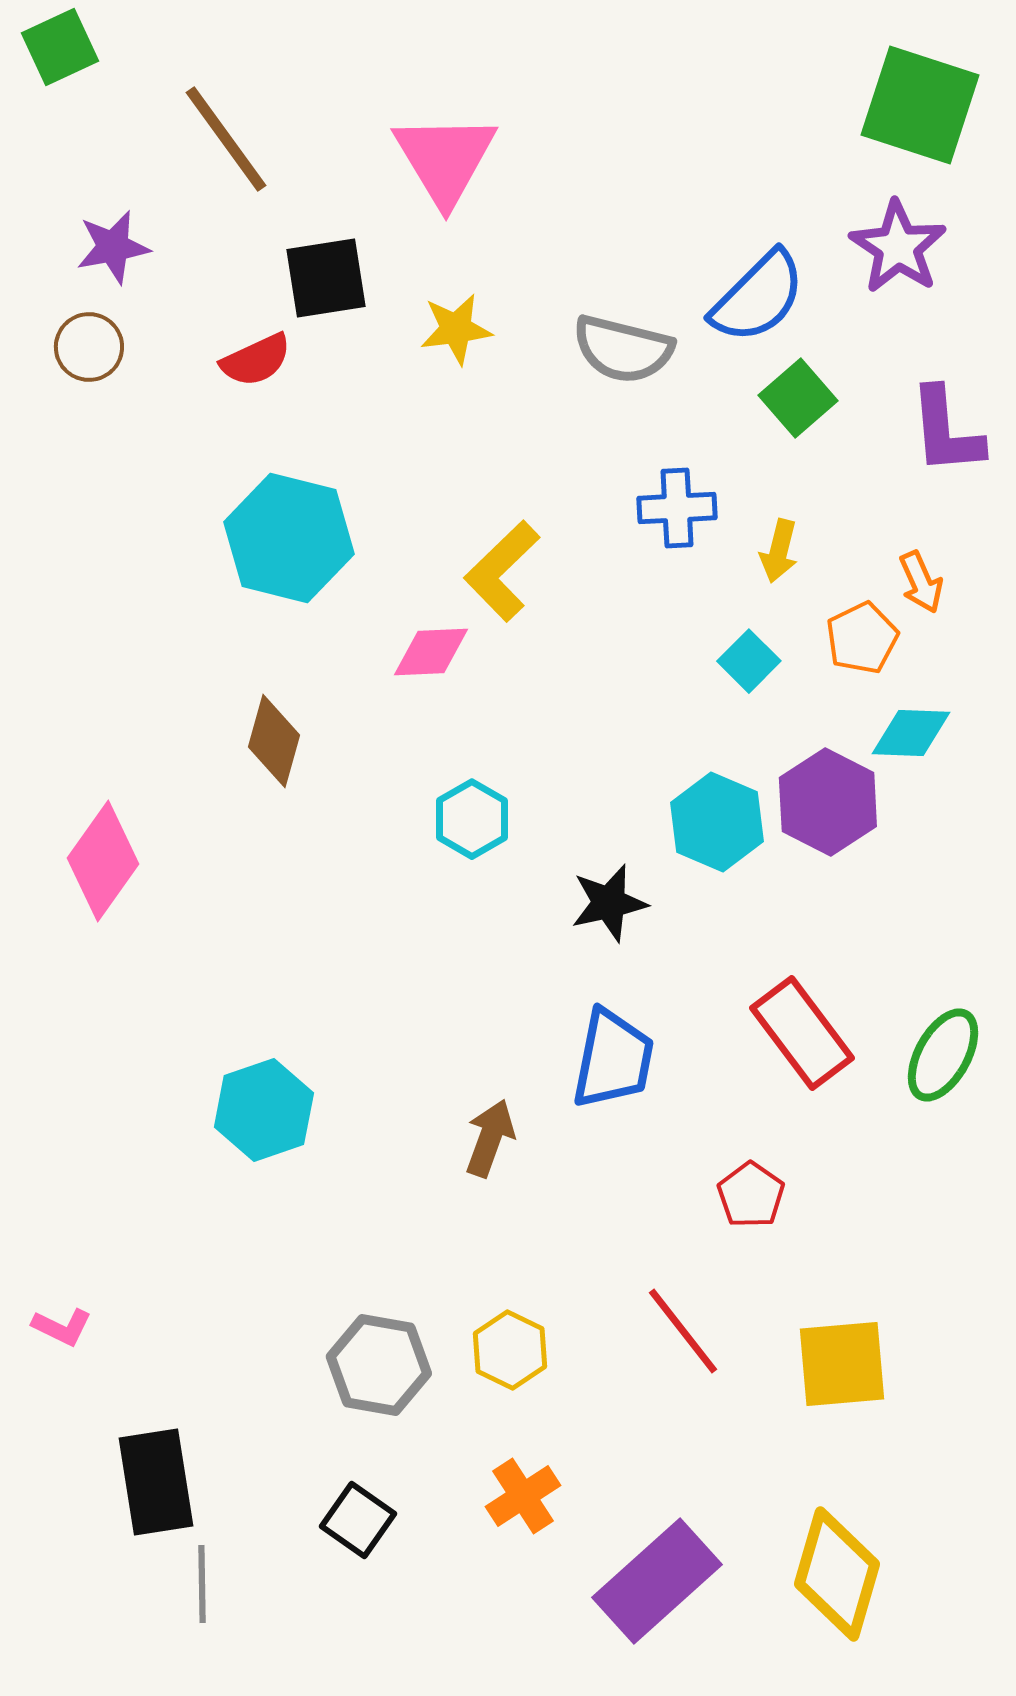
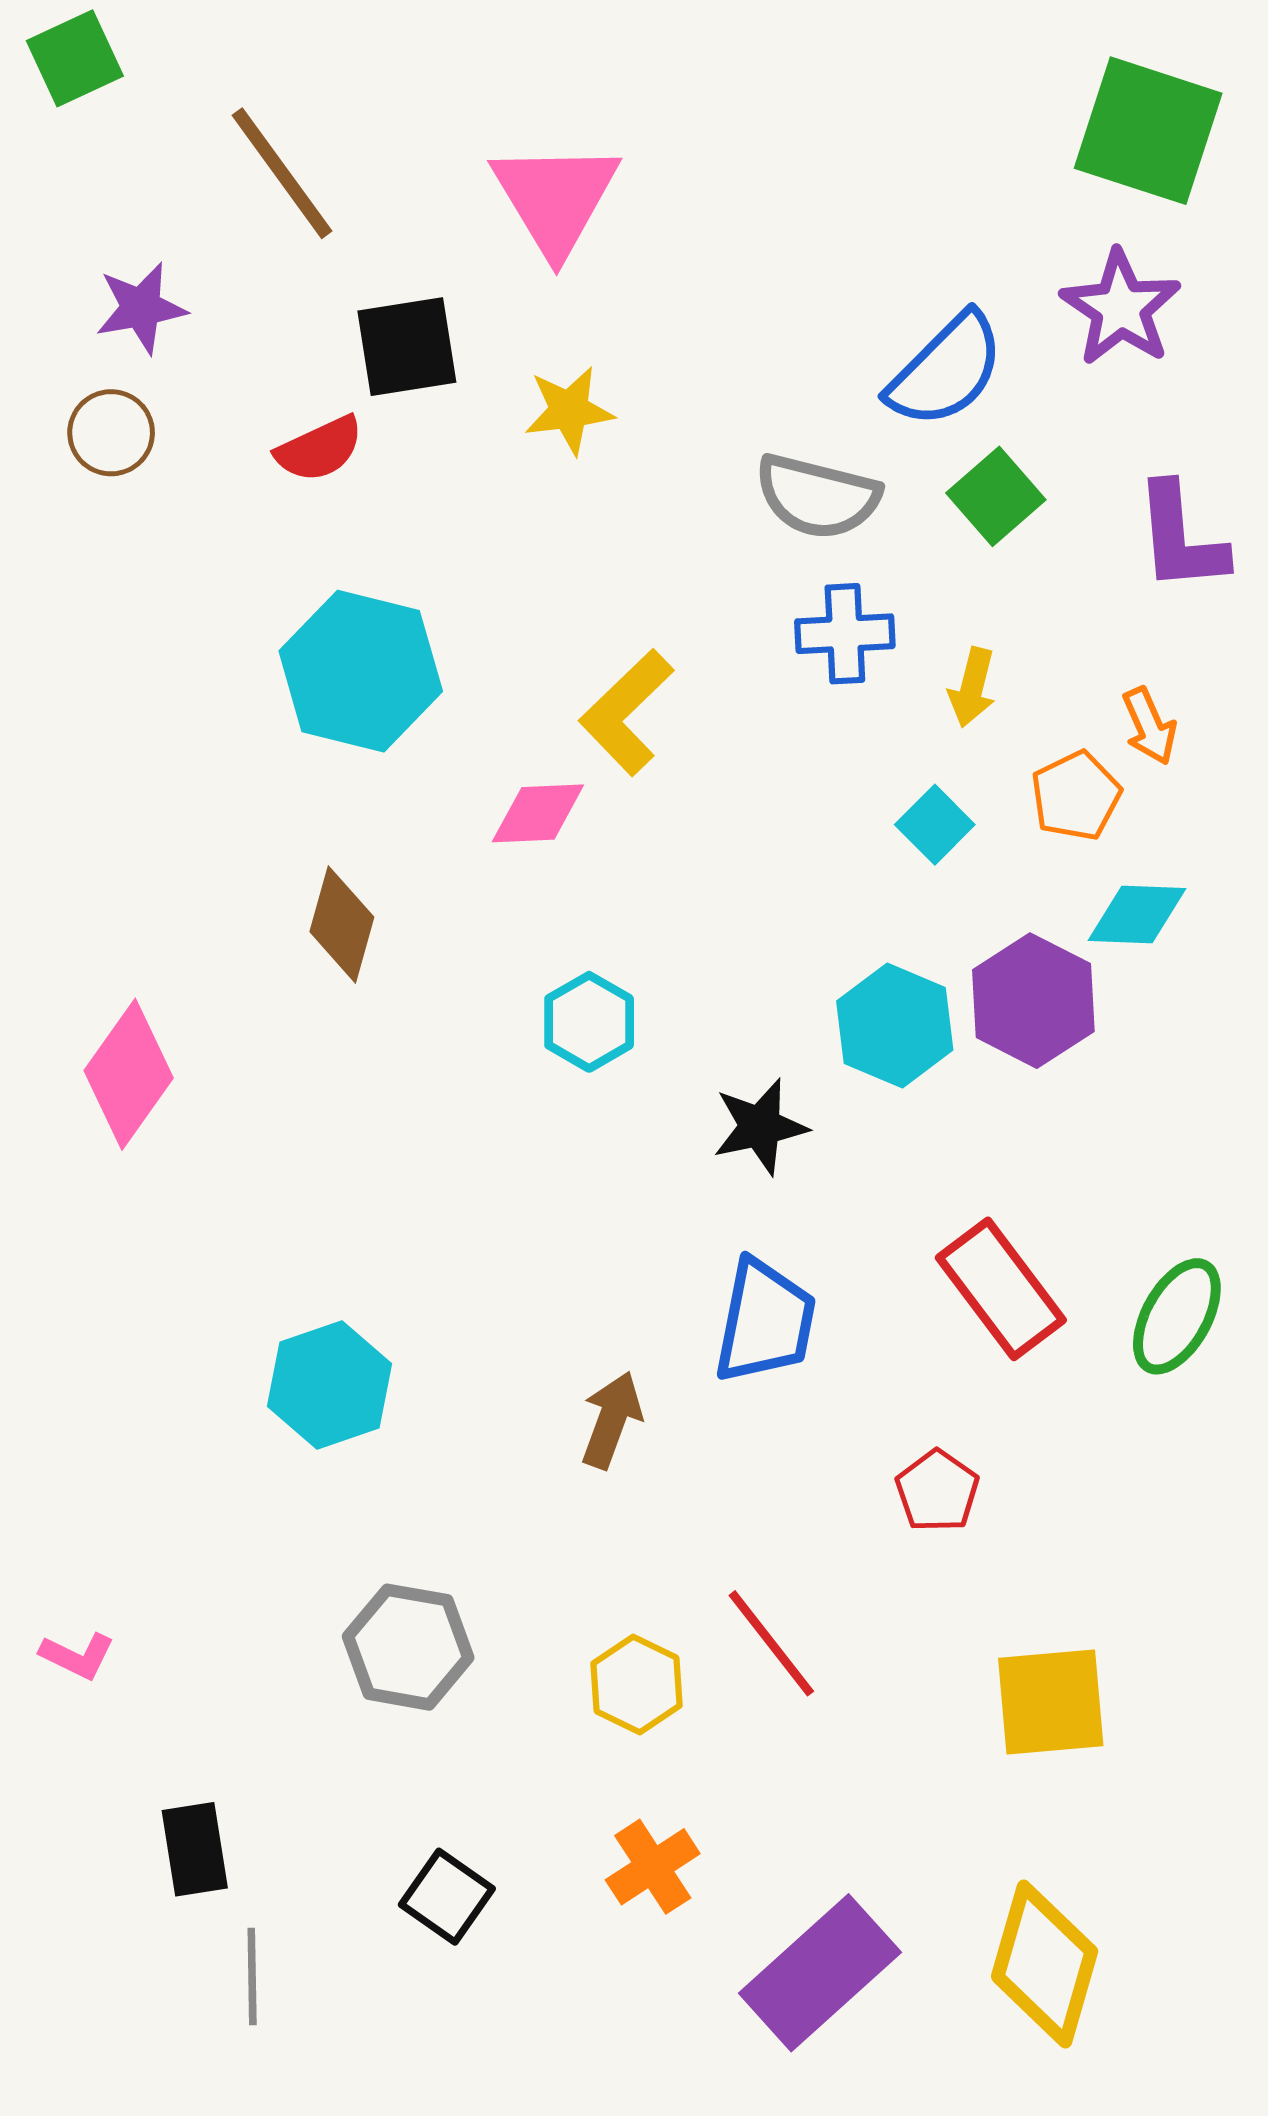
gray semicircle: (623, 349) -> (817, 496), moved
red line: (683, 1331) -> (771, 1643), moved
gray hexagon: (379, 1365) -> (408, 1647), moved
black rectangle: (156, 1482) -> (195, 1849), size x0.7

